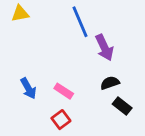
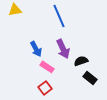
purple arrow: (104, 48) -> (63, 49), moved
blue arrow: (28, 88) -> (36, 49), moved

